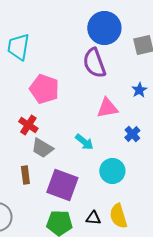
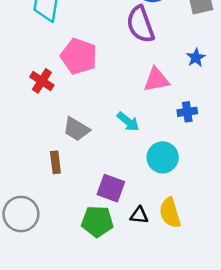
red cross: (28, 125) -> (42, 81), moved
blue cross: (132, 134) -> (187, 112), turned 35
purple square: (62, 185) -> (111, 188), moved, size x0.7

